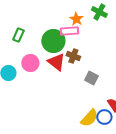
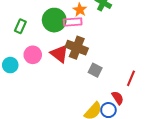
green circle: (53, 41) -> (54, 20), moved
brown cross: (73, 56) -> (77, 48), size x1.5

